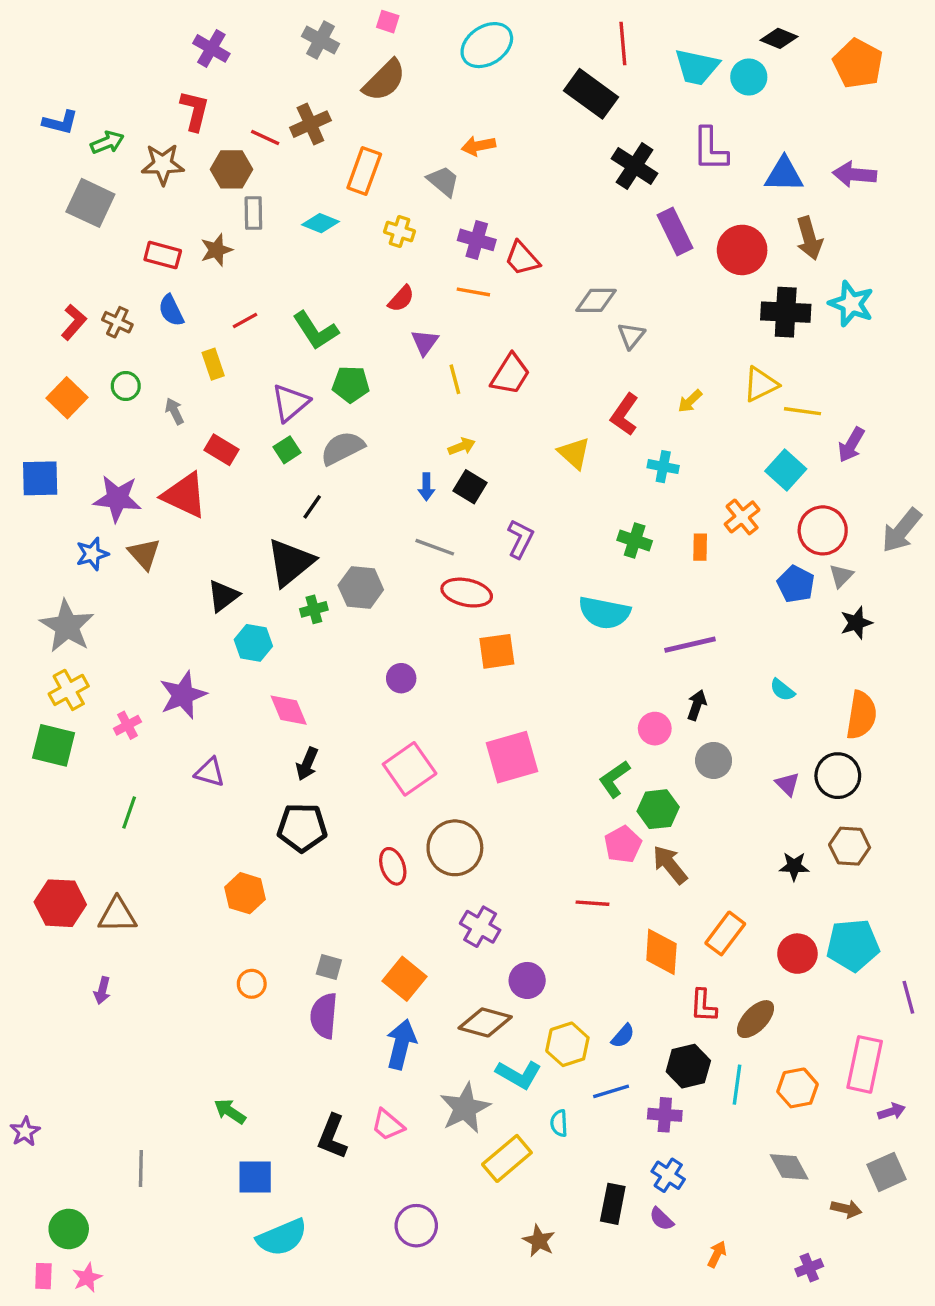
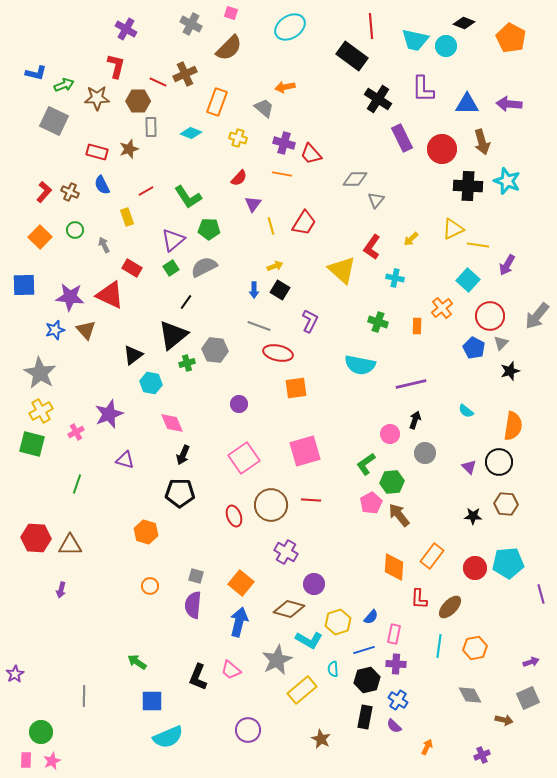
yellow triangle: (574, 453) -> (342, 270), size x1.4
red line: (593, 903) -> (311, 500), moved
pink rectangle: (865, 1064) -> (394, 634), moved, size x0.6
black hexagon: (688, 1066) -> (367, 680), moved

